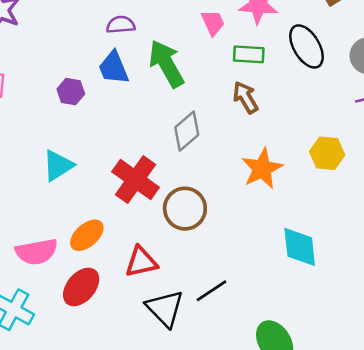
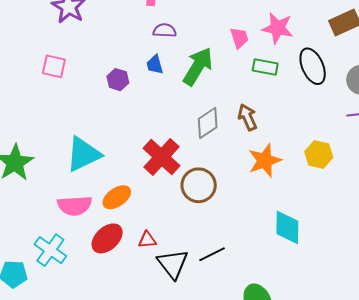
green arrow: (166, 64) -> (198, 66), turned 54
blue trapezoid: (114, 68) -> (155, 65), size x0.7
brown arrow: (245, 97) -> (247, 117), moved
cyan triangle: (58, 165) -> (83, 154), moved, size x1.4
red triangle: (141, 262) -> (147, 240), moved, size x0.7

